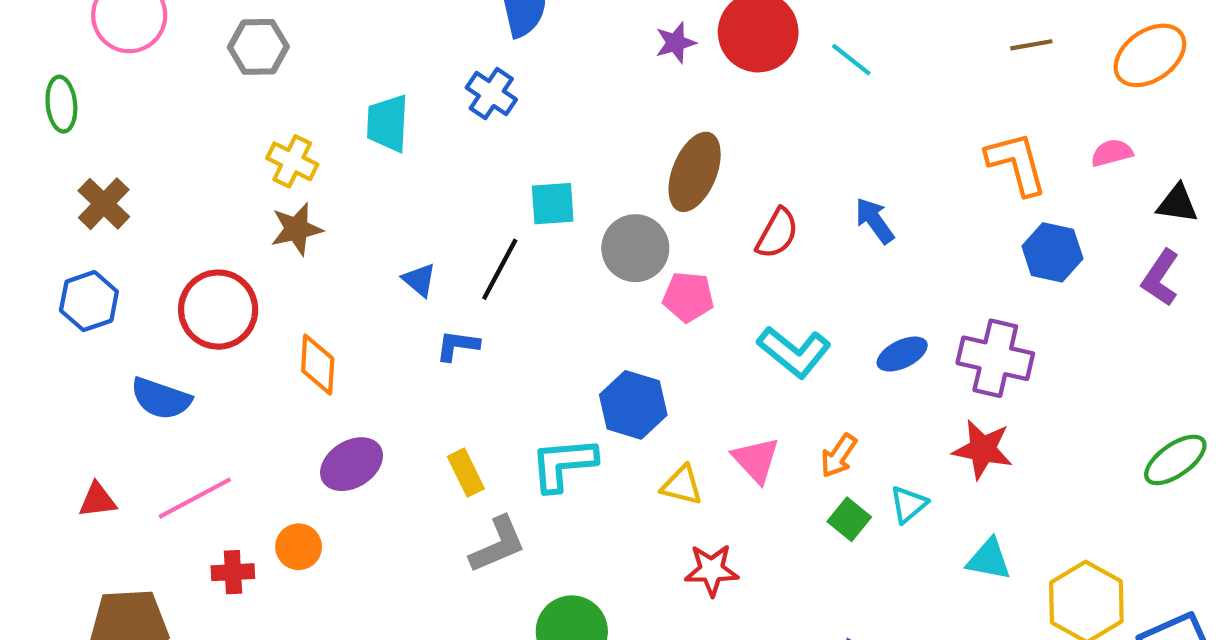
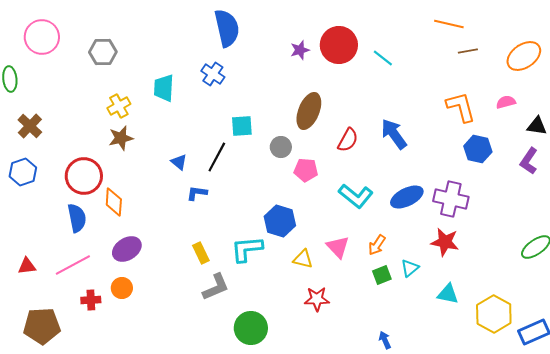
yellow cross: (292, 161) -> (119, 106), turned 35
blue arrow: (875, 221) -> (394, 134), size x1.4
gray circle: (635, 248) -> (281, 147), size x0.7
blue ellipse: (902, 354) -> (407, 197), size x1.4
orange diamond: (318, 365) -> (114, 202), moved
blue semicircle: (161, 398) -> (77, 218), moved, turned -120
purple ellipse: (352, 464) -> (127, 249), moved
green square: (849, 519) -> (382, 275), turned 30

